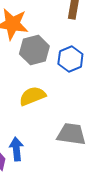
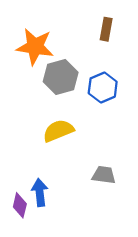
gray trapezoid: (71, 134) -> (104, 175), size x0.7

